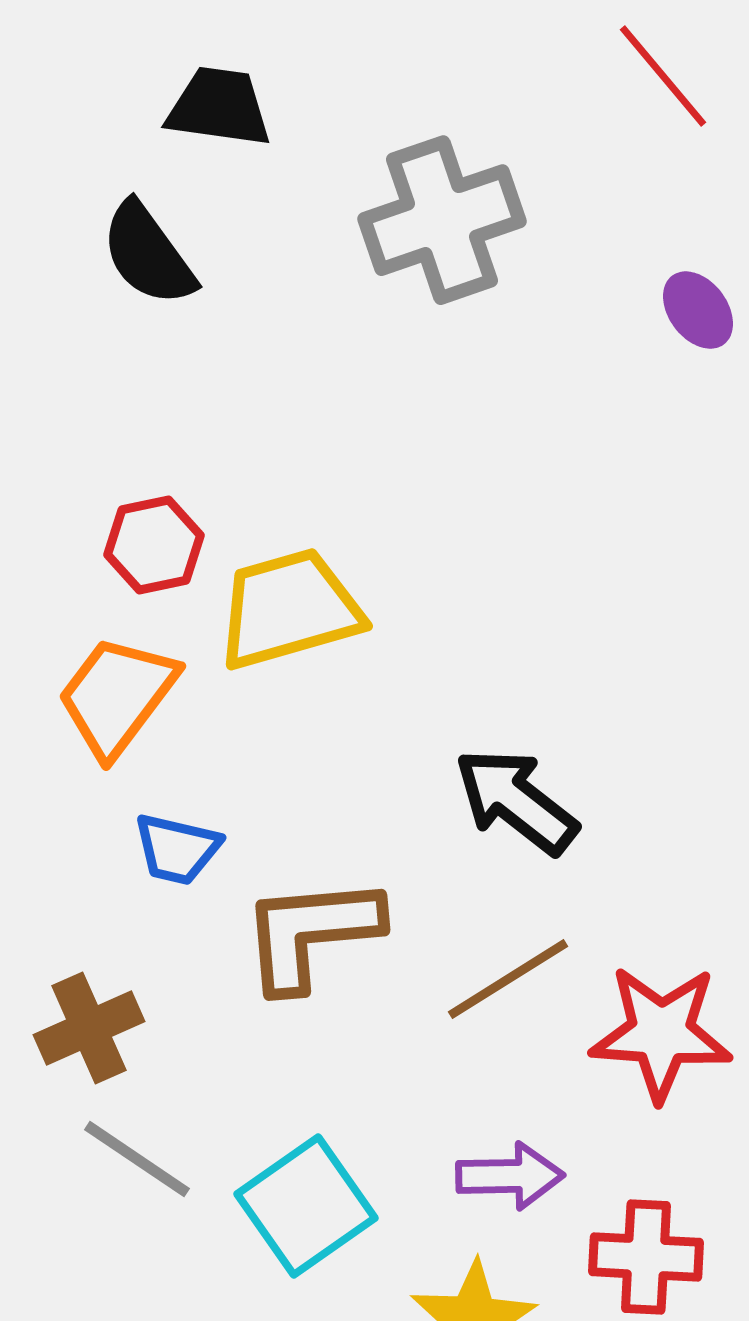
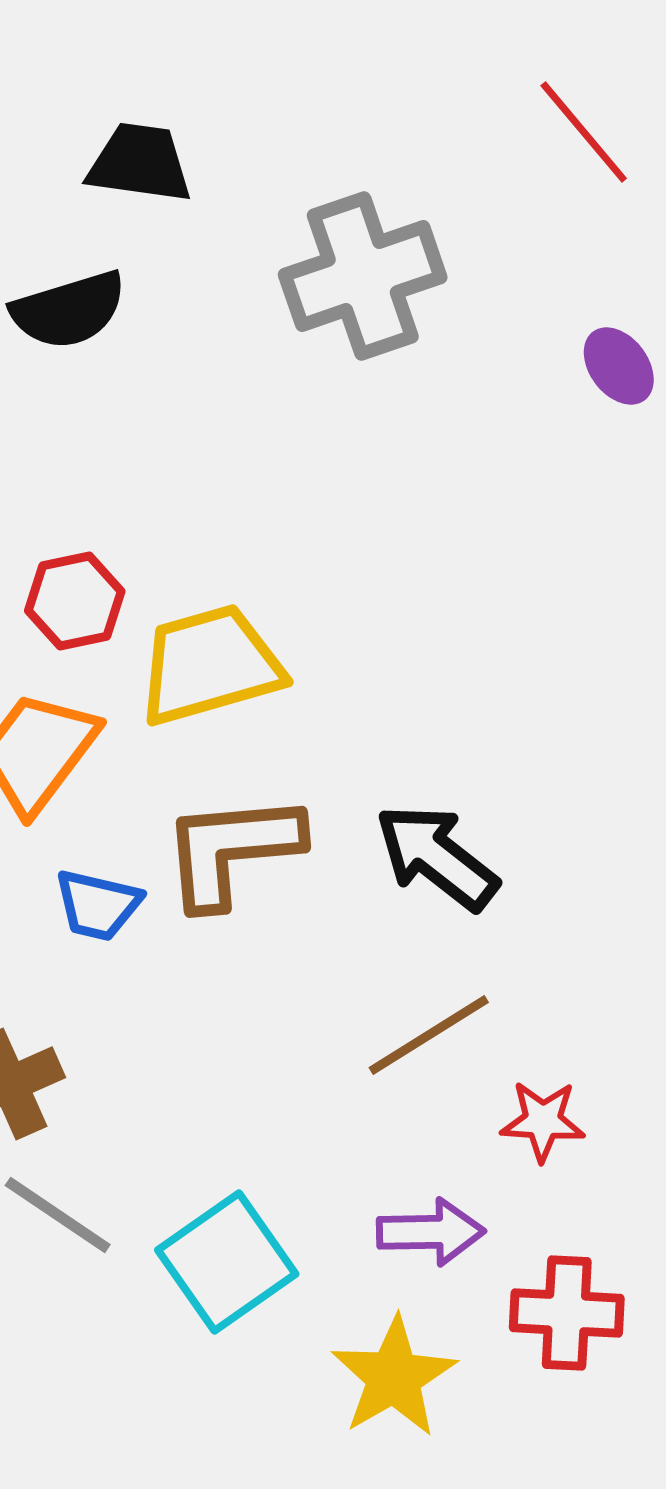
black semicircle: (148, 254) -> (69, 310), turned -71
brown L-shape: (311, 933) -> (232, 850), moved
red star: (661, 1033) -> (543, 1121), moved, size x0.6

